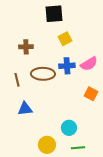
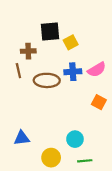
black square: (54, 14) -> (50, 32), moved
brown line: (17, 80) -> (18, 71), moved
blue triangle: (25, 109) -> (22, 138), moved

